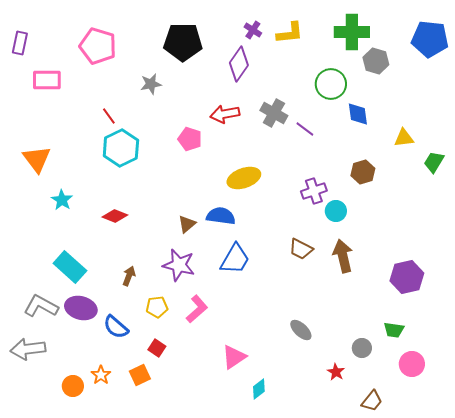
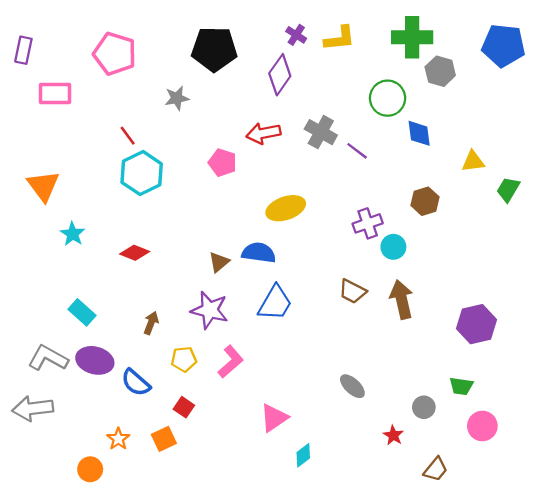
cyan rectangle: (70, 267) -> (82, 312), size x0.7
orange circle: (73, 386) -> (90, 469), moved

